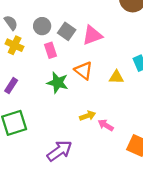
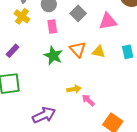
gray square: (67, 31) -> (78, 13), moved
pink triangle: (92, 35) -> (108, 21), moved
yellow triangle: (116, 77) -> (99, 52), moved

